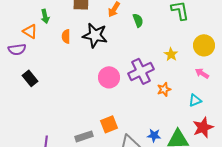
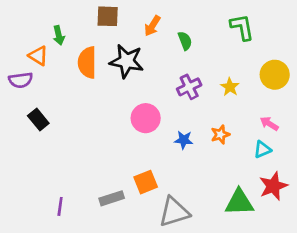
orange semicircle: (66, 36) -> (87, 62), size x1.6
purple cross: (141, 71) -> (189, 87), moved, size x0.7
pink arrow: (202, 73) -> (269, 124), moved
blue star: (154, 135) -> (184, 140), moved

